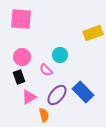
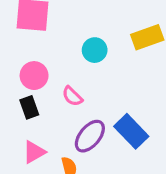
cyan circle: (60, 55) -> (95, 50), moved
pink triangle: (29, 97) -> (34, 152), moved

